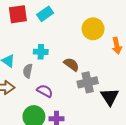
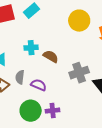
brown semicircle: (71, 64) -> (51, 56), moved
gray semicircle: (28, 71) -> (20, 77), moved

